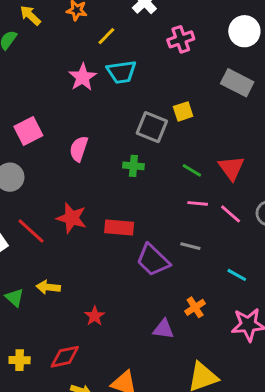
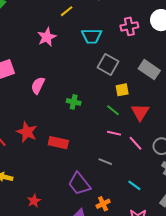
pink cross: (181, 39) -> (129, 26), moved
cyan trapezoid: (121, 72) -> (92, 36), moved
gray rectangle: (237, 83) -> (149, 70), moved
yellow square: (183, 111) -> (122, 90), moved
gray square: (152, 127) -> (108, 64), moved
purple trapezoid: (153, 260) -> (79, 184), moved

